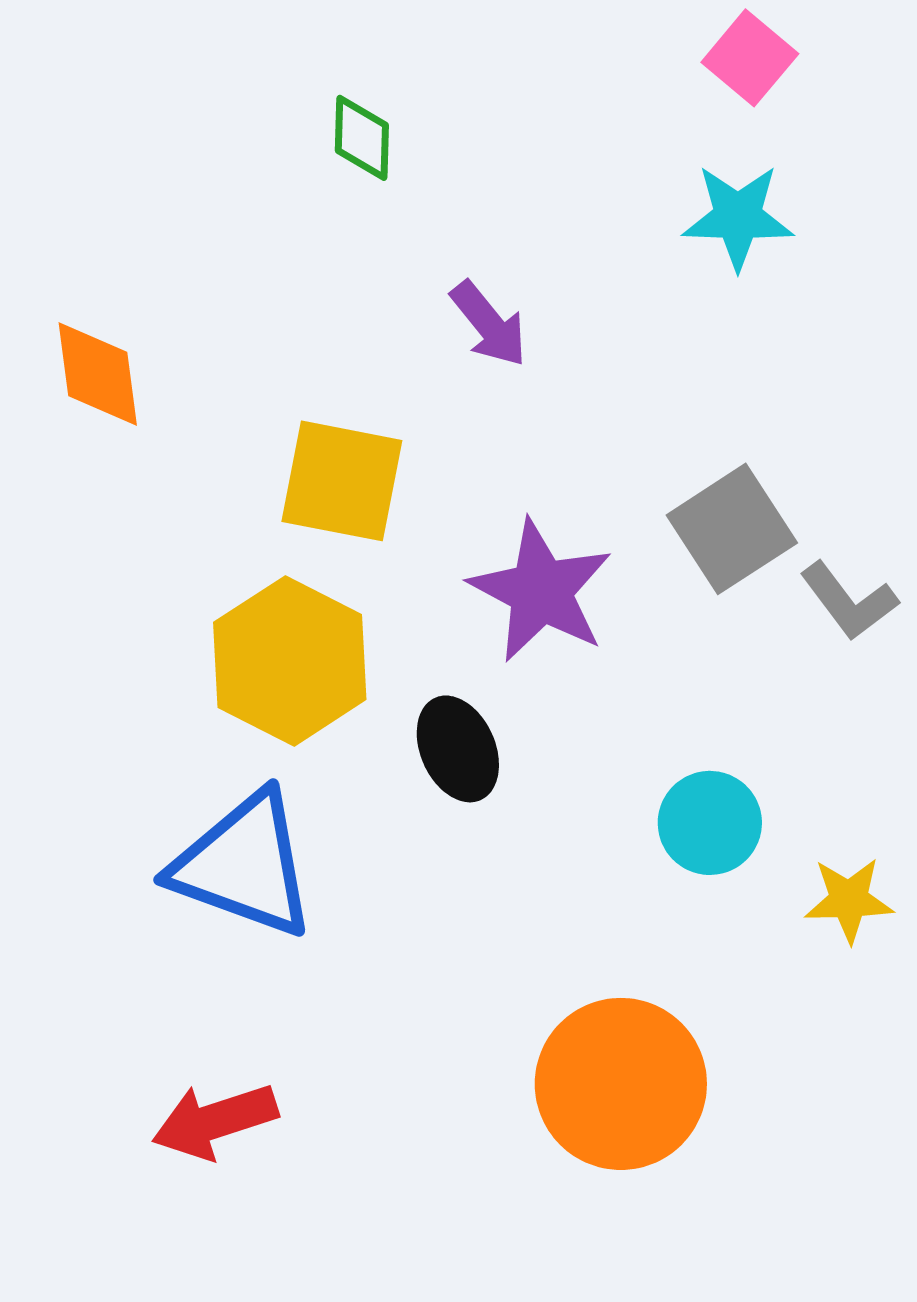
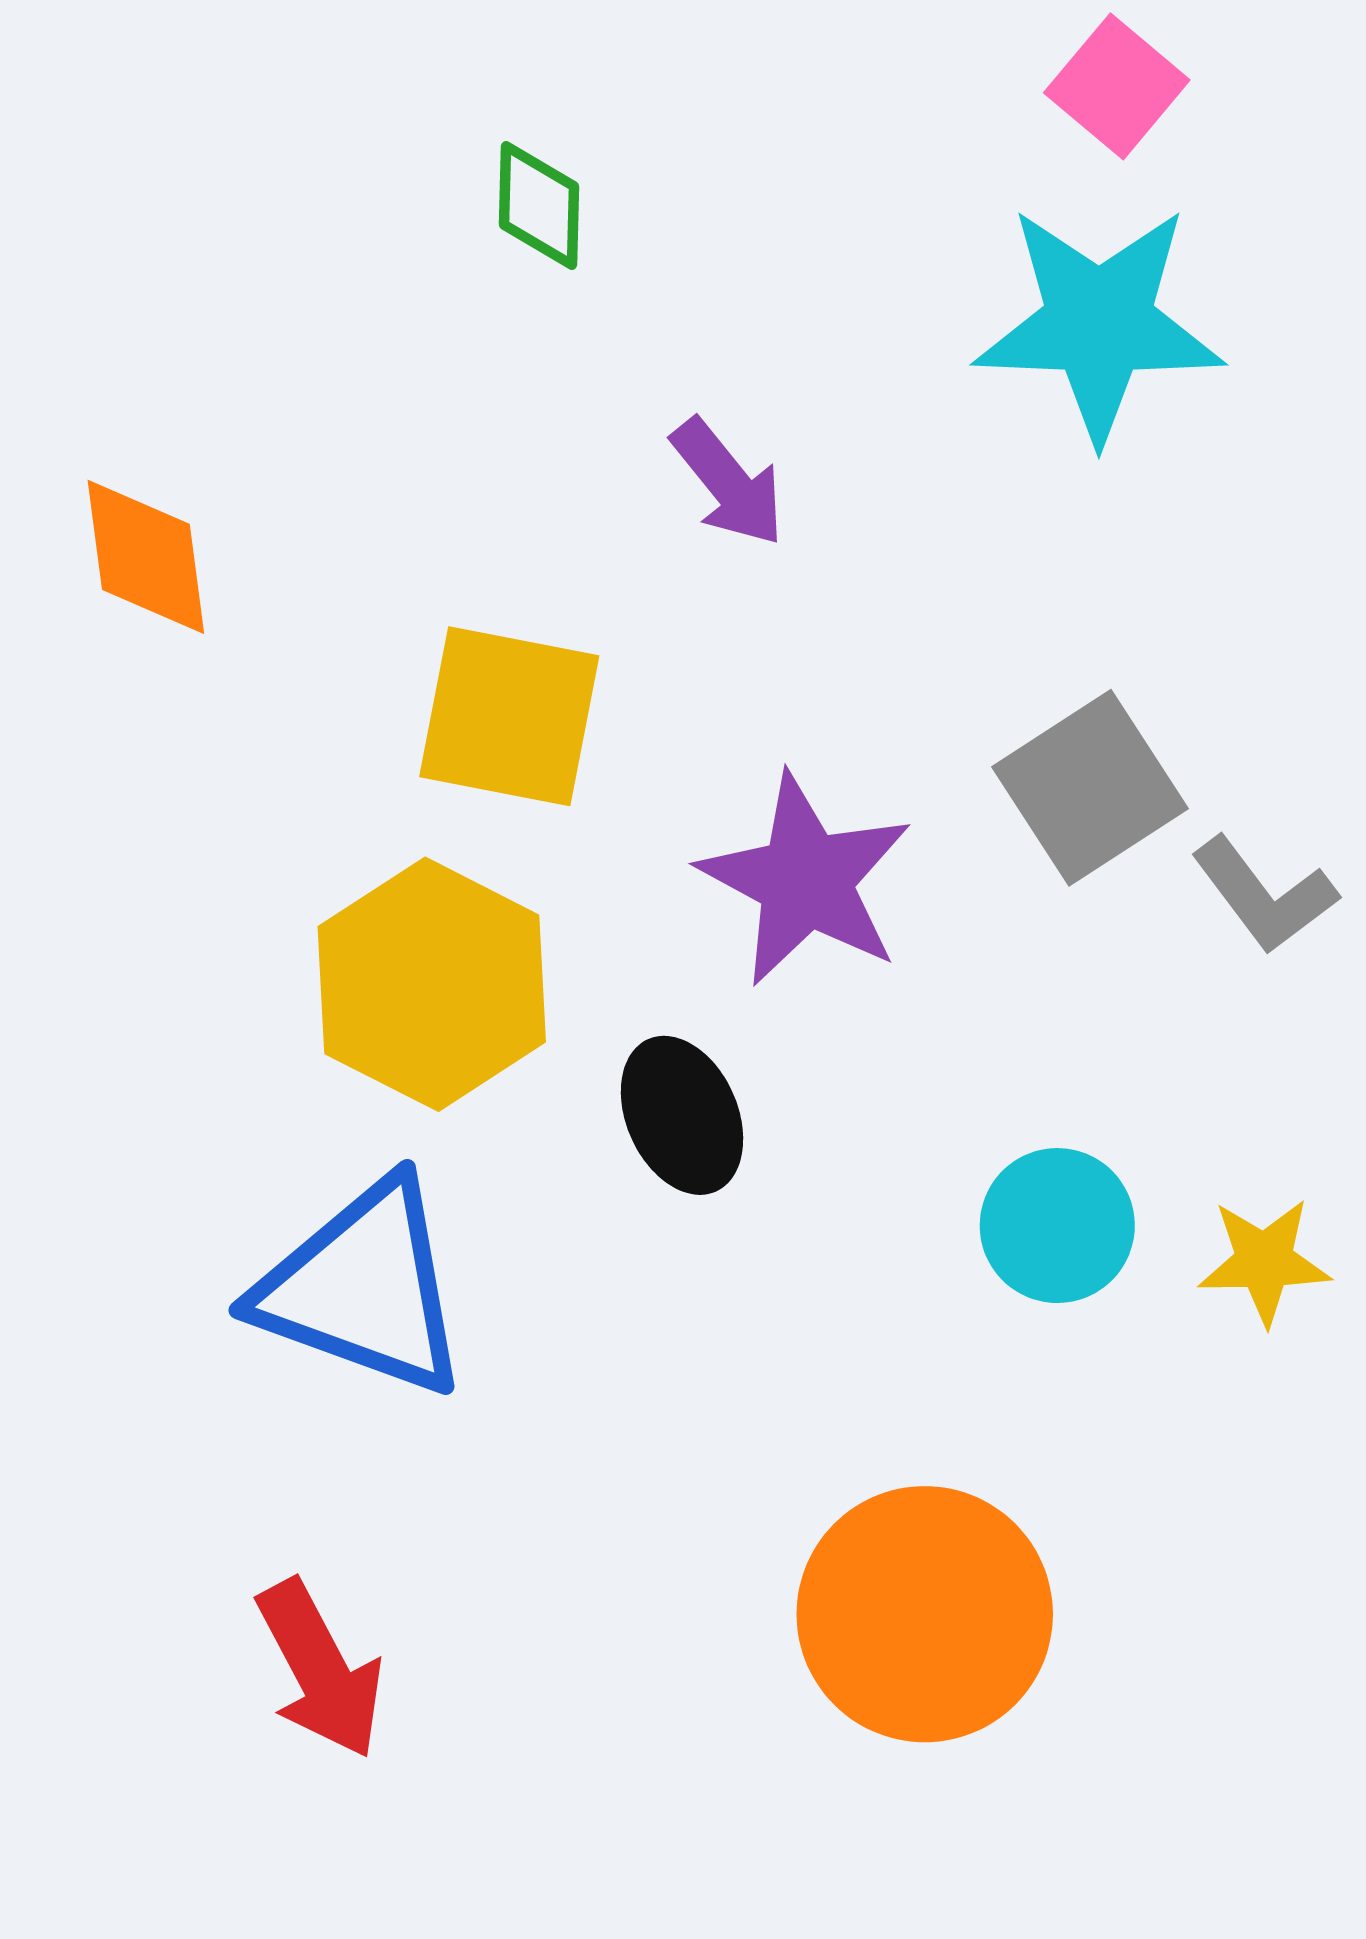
cyan star: (738, 217) -> (1099, 323), size x1.5
yellow star: (849, 900) -> (1264, 1261), moved
red arrow: (215, 1121) -> (320, 1669), turned -100

